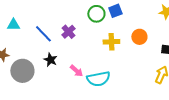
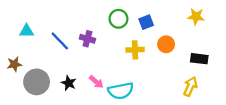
blue square: (115, 11) -> (146, 22), moved
purple cross: (68, 32) -> (87, 39), turned -32
black star: (50, 60) -> (69, 83), moved

